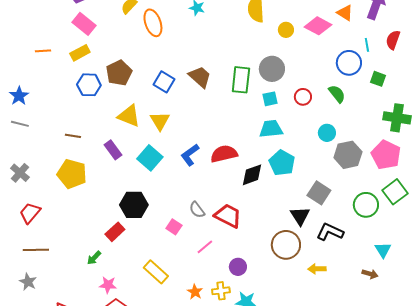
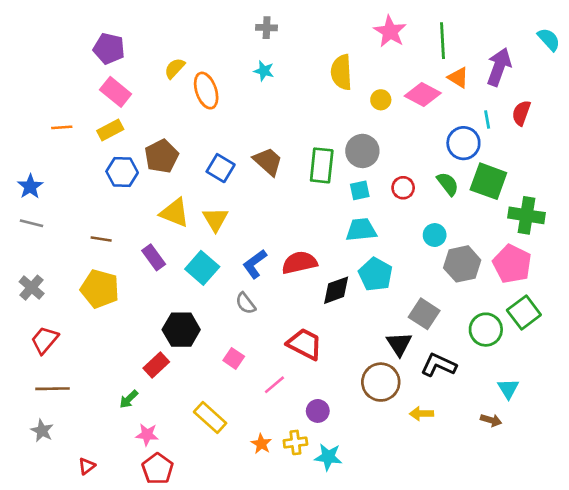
green square: (378, 79) -> (488, 181), moved, size x1.8
gray semicircle: (197, 210) -> (246, 303), moved

